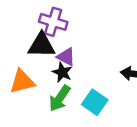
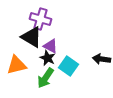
black triangle: (42, 45) -> (32, 37), turned 30
cyan square: (95, 102) -> (68, 66), moved

